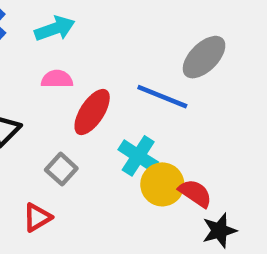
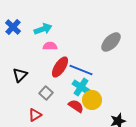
pink semicircle: (57, 79) -> (50, 46), moved
blue line: (162, 97) -> (81, 70), moved
red semicircle: (195, 193) -> (76, 106), moved

